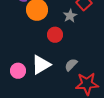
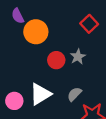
gray star: (70, 16) -> (78, 57), moved

